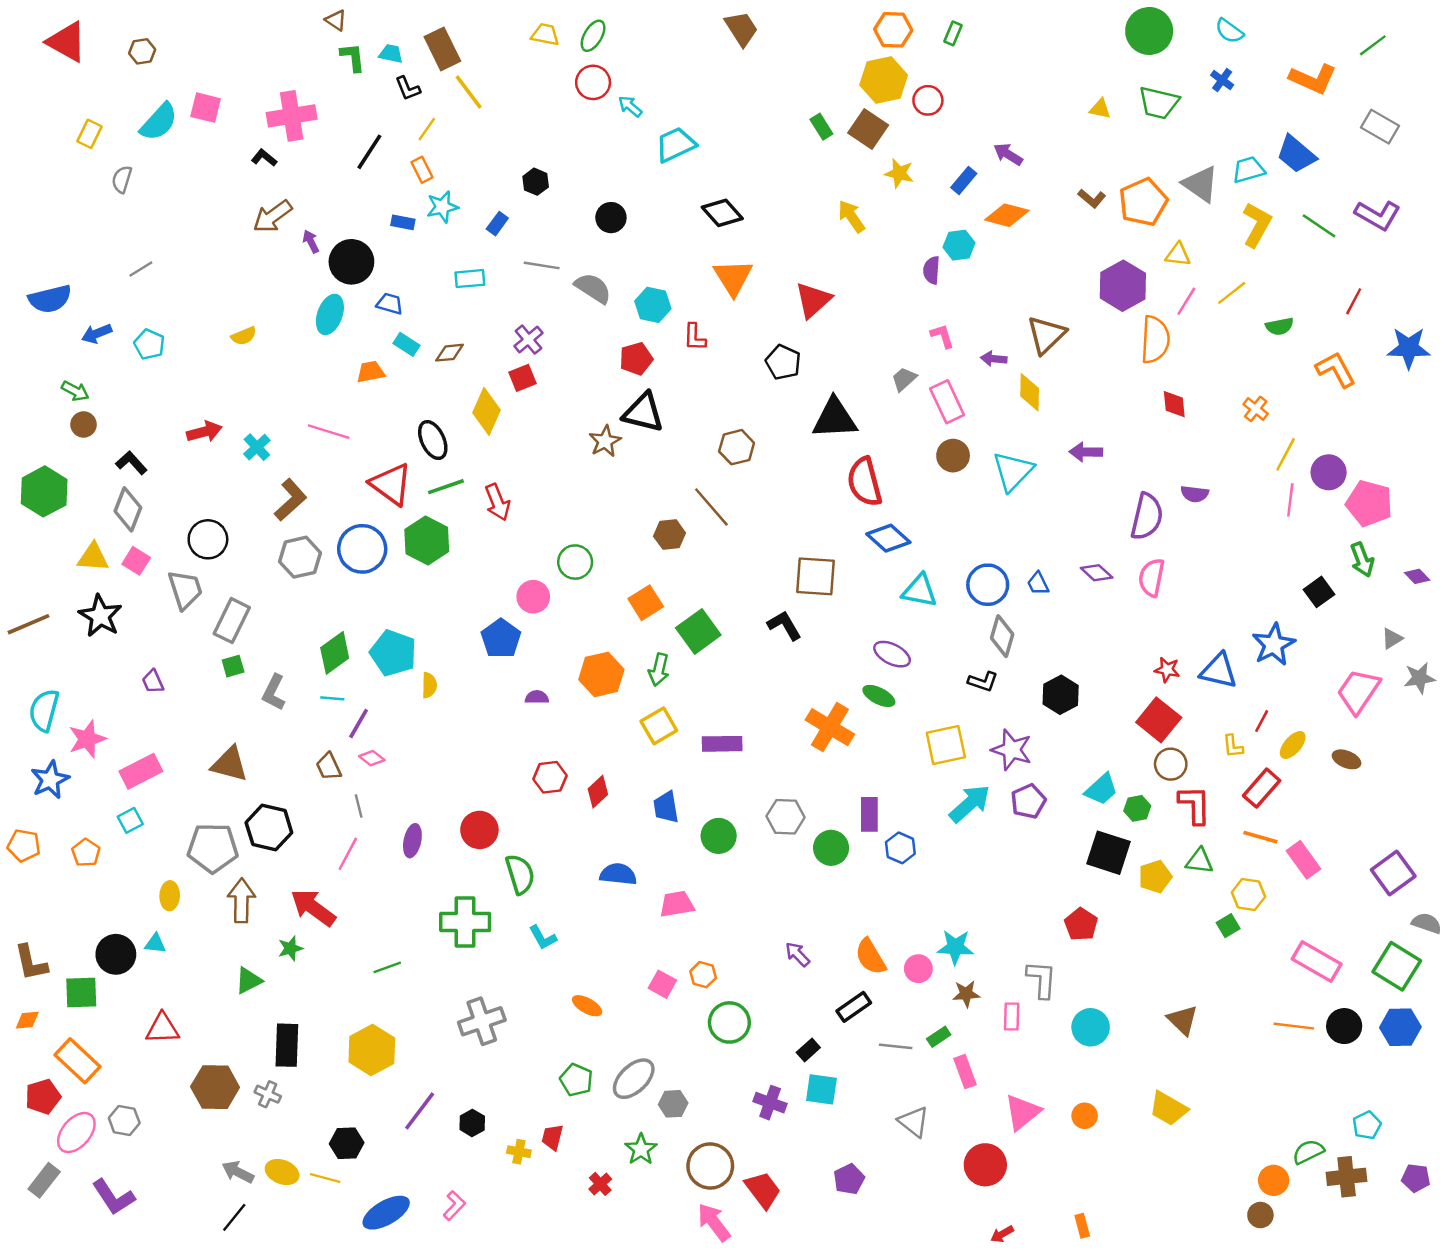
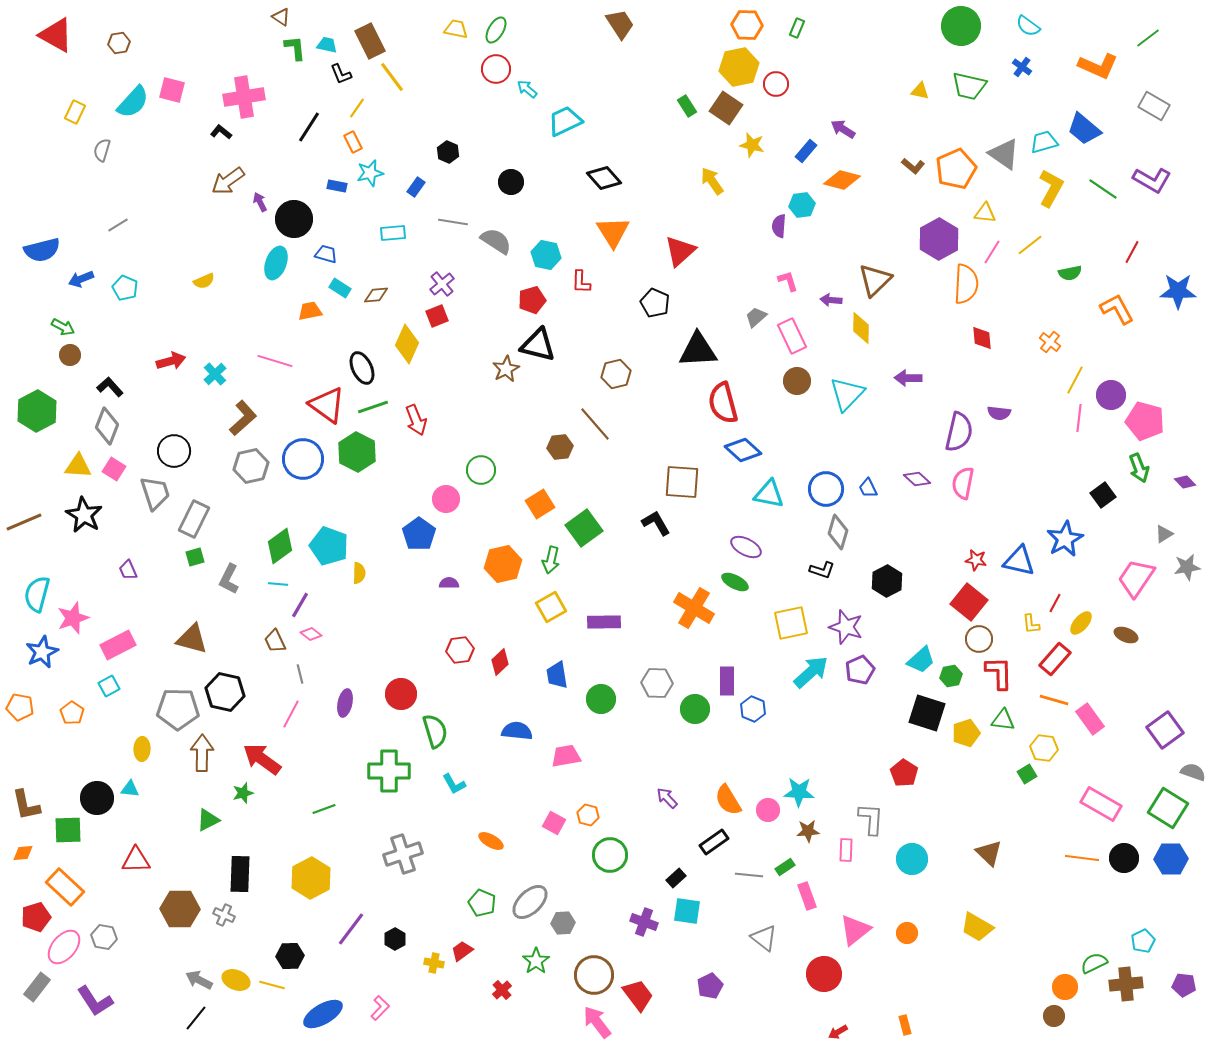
red trapezoid: (552, 1137) -> (462, 951), turned 40

